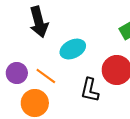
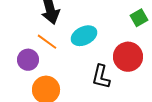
orange line: (46, 76) -> (47, 42), moved

